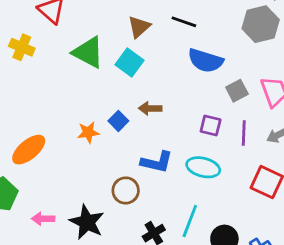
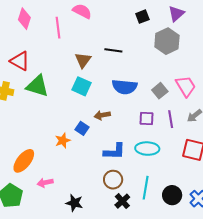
green triangle: (88, 52) -> (37, 86), moved
blue semicircle: (206, 61) -> (125, 87), moved
brown circle: (126, 191) -> (113, 180), moved
pink arrow: (43, 219) -> (45, 183), moved
black star: (87, 222) -> (74, 203), size x0.7

